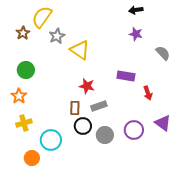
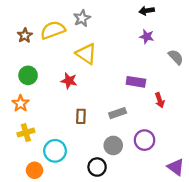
yellow semicircle: (42, 17) -> (53, 30), moved, turned 35
gray star: (57, 36) -> (82, 18), moved
red star: (87, 86) -> (69, 81), moved
gray rectangle: (99, 106) -> (118, 113), moved
purple triangle: (163, 123) -> (176, 167), moved
black circle: (83, 126) -> (97, 167), moved

